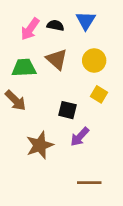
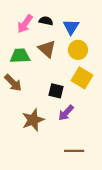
blue triangle: (86, 21) -> (71, 27), moved
yellow square: (99, 94) -> (82, 78), size x1.5

